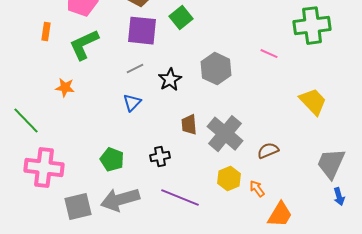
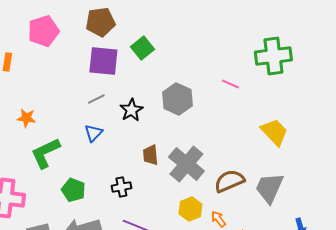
green L-shape: (84, 45) -> (45, 153), moved
brown semicircle: (268, 151) -> (229, 181), size x1.4
gray trapezoid: (331, 164) -> (269, 188), moved

